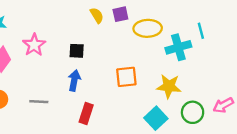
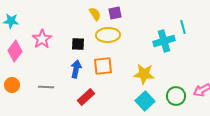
yellow ellipse: (148, 28) -> (108, 35), moved
orange square: (126, 77) -> (103, 66), moved
yellow star: (169, 86) -> (144, 74), moved
red rectangle: (86, 113) -> (86, 97), turned 30

